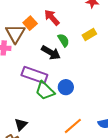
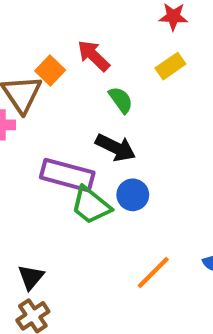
yellow rectangle: (89, 34) -> (170, 66), moved
black arrow: (51, 53) -> (116, 148), moved
black triangle: (21, 124) -> (31, 277), moved

